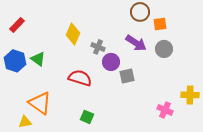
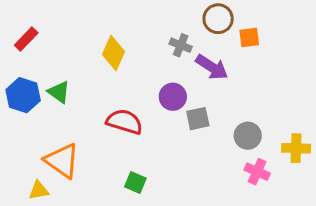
gray cross: (98, 47) -> (181, 45), moved
gray circle: (164, 49) -> (248, 136), moved

